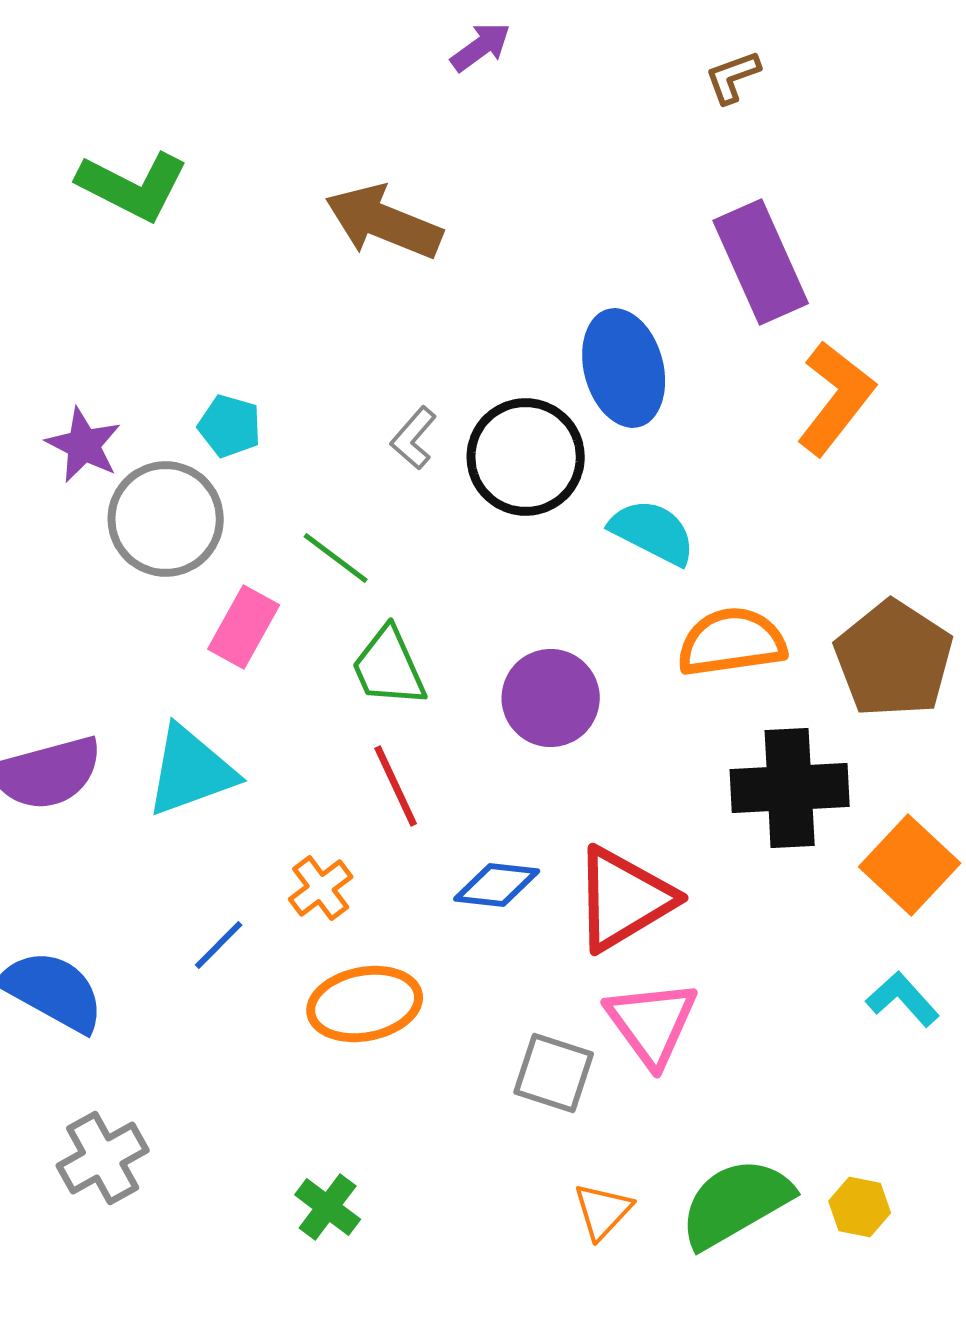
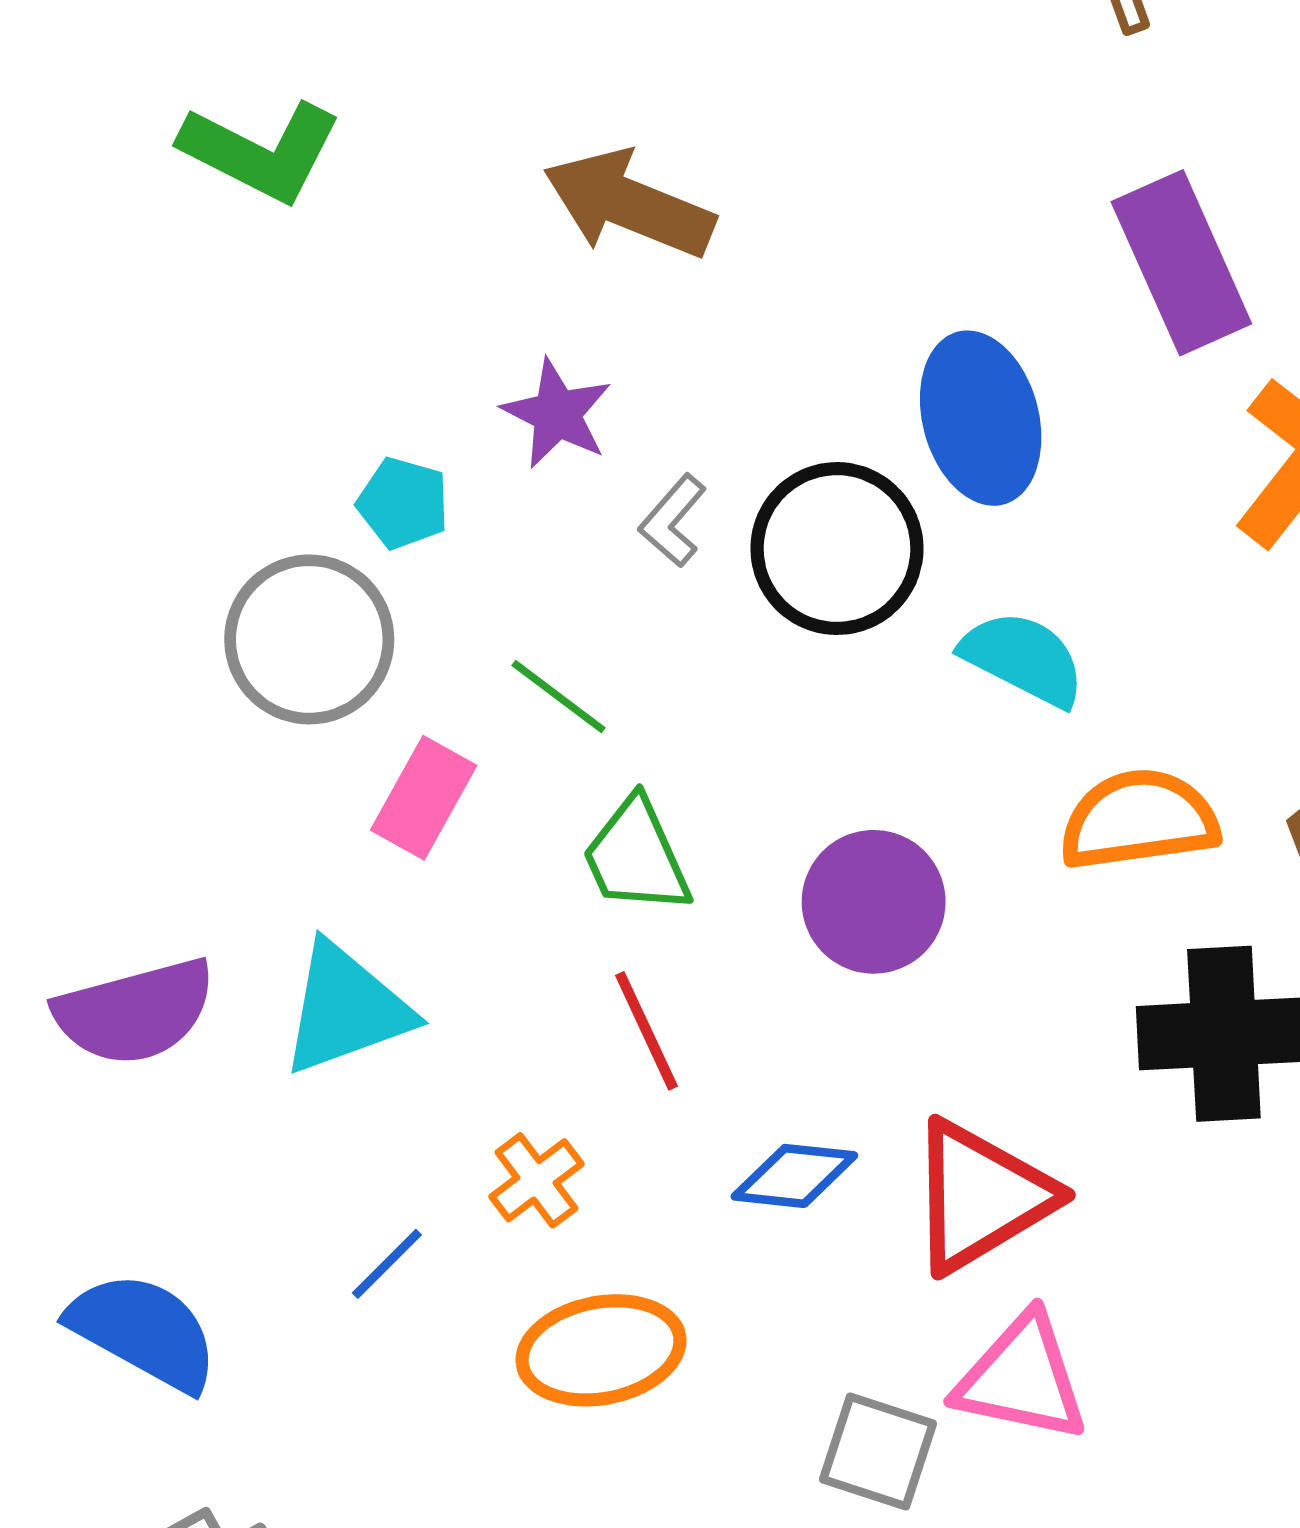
purple star: (84, 445) -> (557, 414), moved
pink triangle: (652, 1023) -> (1022, 1378), turned -42

